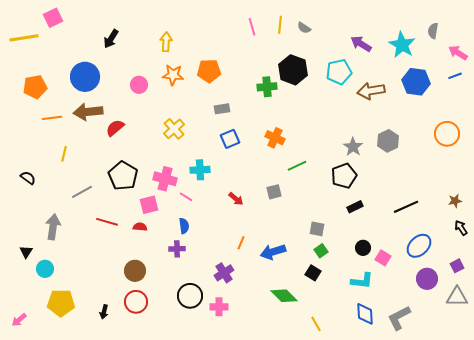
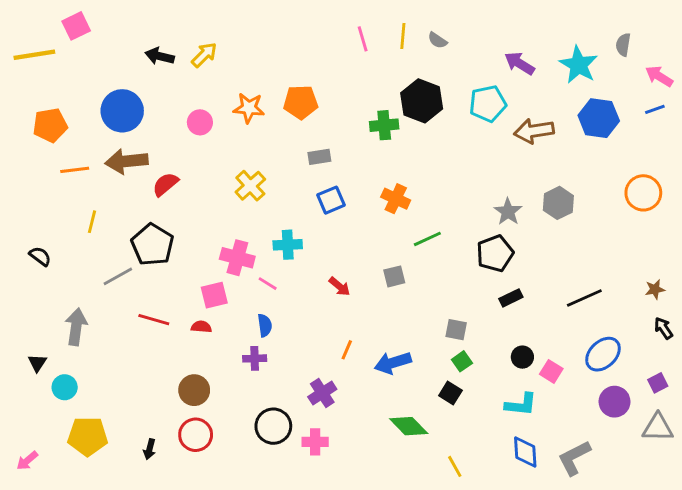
black arrow: (111, 39) -> (160, 56), turned 72
yellow arrow: (166, 42) -> (204, 55), moved, turned 42
black pentagon: (123, 176) -> (152, 245), moved

